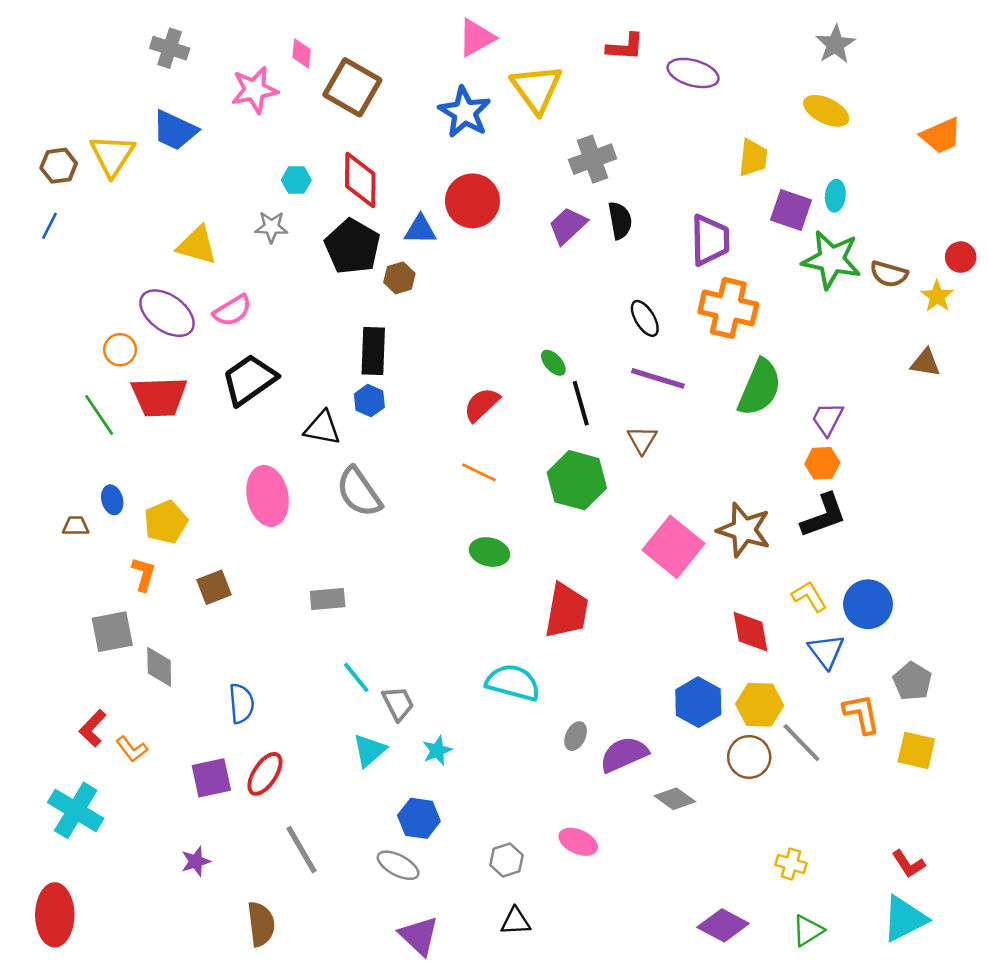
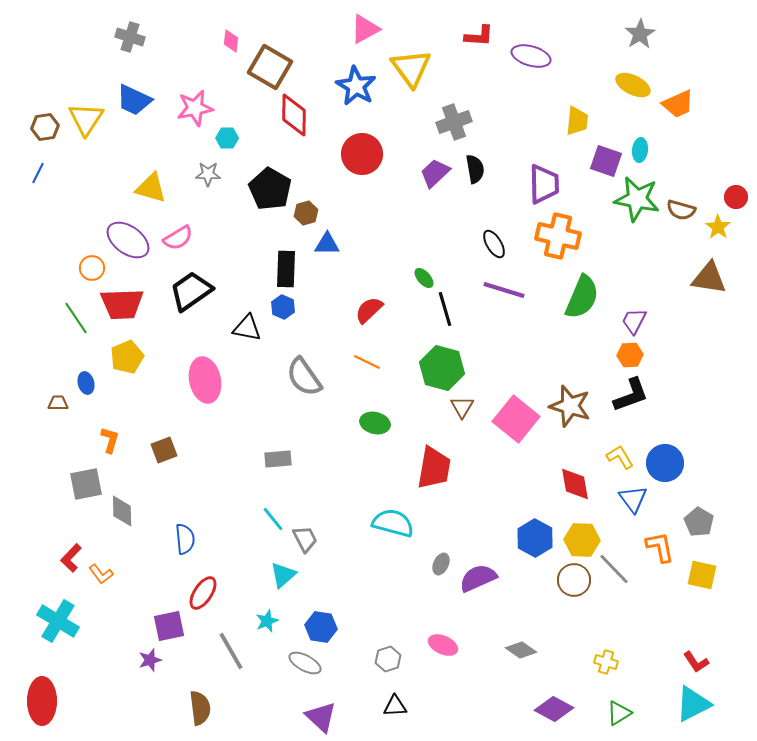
pink star: (254, 90) -> (195, 108), moved
orange trapezoid: (941, 136) -> (678, 104), moved
red diamond: (360, 180) -> (294, 115), moved
blue triangle: (420, 230) -> (327, 244), moved
brown triangle: (925, 363) -> (709, 278), size x1.5
brown triangle: (642, 440) -> (462, 407), moved
gray semicircle: (359, 492) -> (304, 377), moved
yellow pentagon: (166, 522) -> (127, 357), moved
gray rectangle: (328, 599) -> (278, 459), moved
cyan star: (437, 750) -> (267, 621), moved
purple square: (211, 778) -> (169, 626), moved
gray diamond: (675, 799) -> (521, 650), moved

